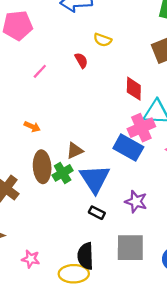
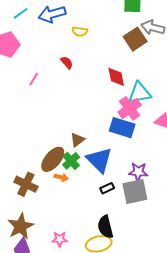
yellow semicircle: (103, 40) -> (80, 31), moved
orange arrow: (32, 127) -> (61, 177), moved
brown ellipse: (42, 167) -> (53, 159), turned 56
black rectangle: (97, 213) -> (107, 188), turned -40
gray square: (130, 248) -> (135, 191), moved

